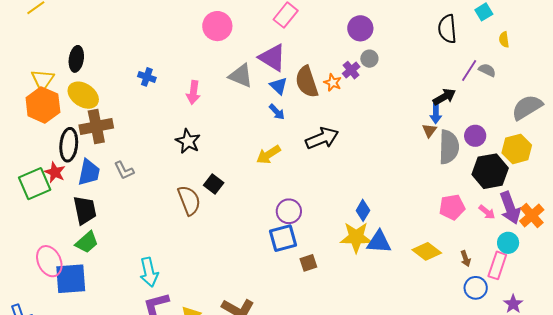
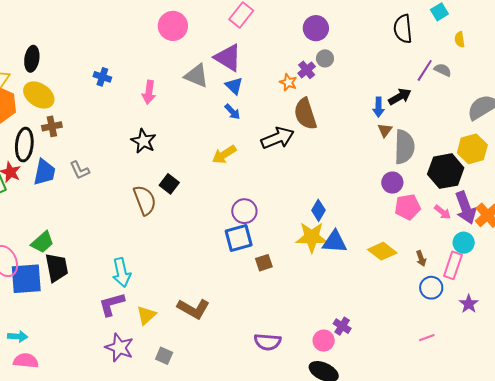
brown semicircle: (307, 82) -> (305, 114), moved
blue arrow: (436, 114) -> (379, 107), moved
brown cross: (96, 127) -> (52, 126), size x0.6
purple circle: (475, 136) -> (392, 183), moved
black trapezoid: (85, 210) -> (57, 268), moved
cyan arrow: (149, 272) -> (122, 273), moved

